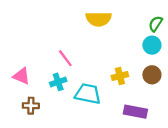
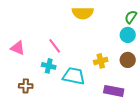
pink triangle: (21, 76) -> (18, 48), moved
cyan cross: (58, 82) -> (49, 66), turned 32

